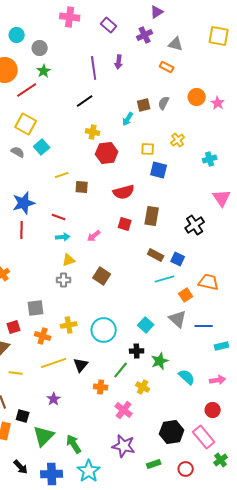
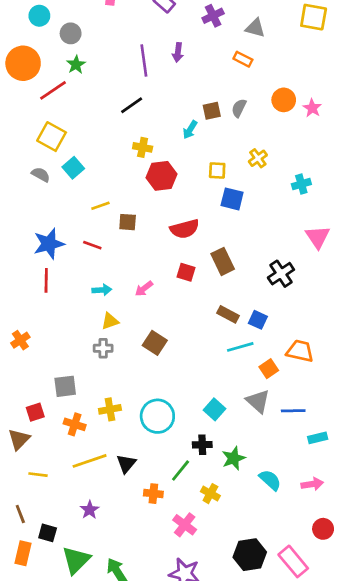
brown rectangle: (152, 216) -> (223, 261), turned -36
red line: (59, 217) -> (92, 245), moved
red circle: (213, 410) -> (323, 529), moved

